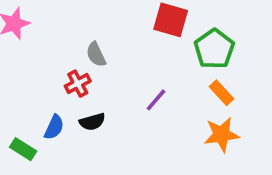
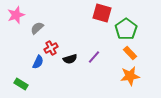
gray semicircle: (96, 54) -> (37, 28), moved, turned 72
black semicircle: (92, 122) -> (70, 59), moved
blue semicircle: (54, 127) -> (38, 62), moved

